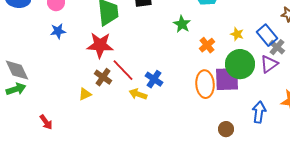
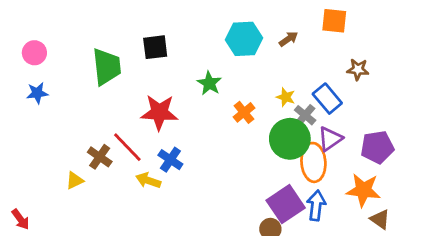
red star: (100, 45) -> (159, 112), moved
gray cross: (277, 47) -> (305, 115), moved
purple square: (227, 79) -> (286, 204), moved, turned -32
orange ellipse: (205, 84) -> (313, 162), moved

